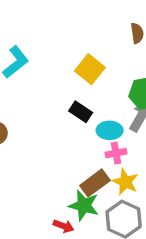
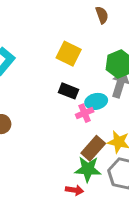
pink cross: (116, 153) -> (85, 113), moved

